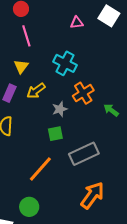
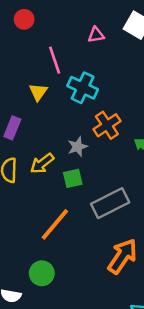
pink line: (26, 36) -> (55, 60), moved
yellow triangle: (21, 66) -> (38, 92), moved
yellow arrow: (36, 91) -> (42, 163), moved

